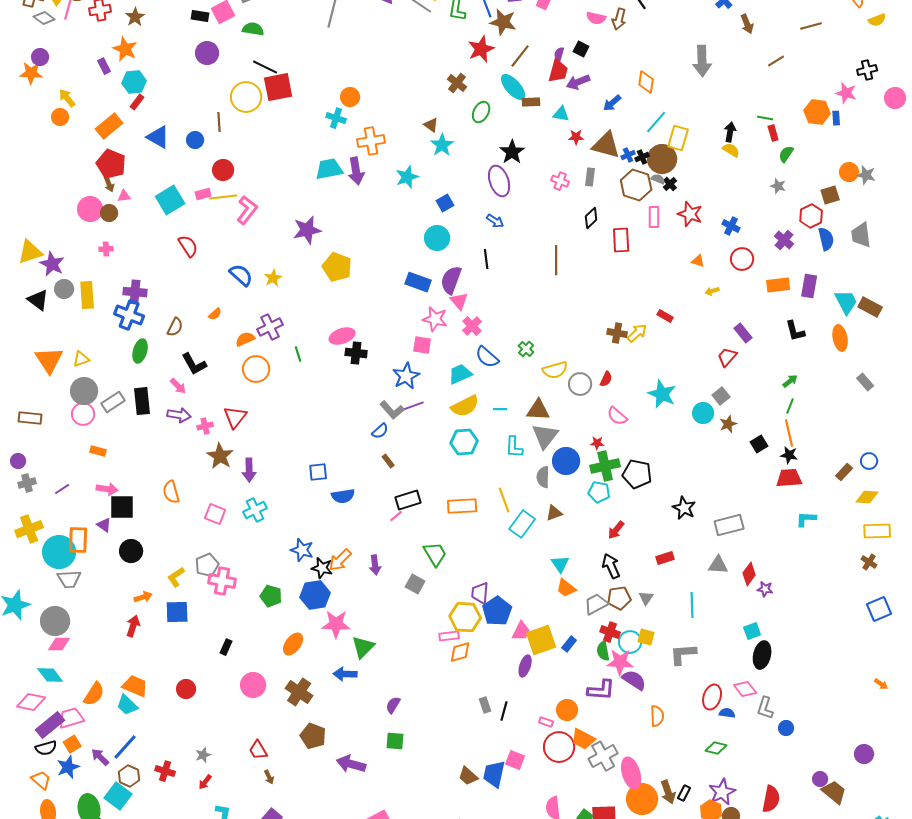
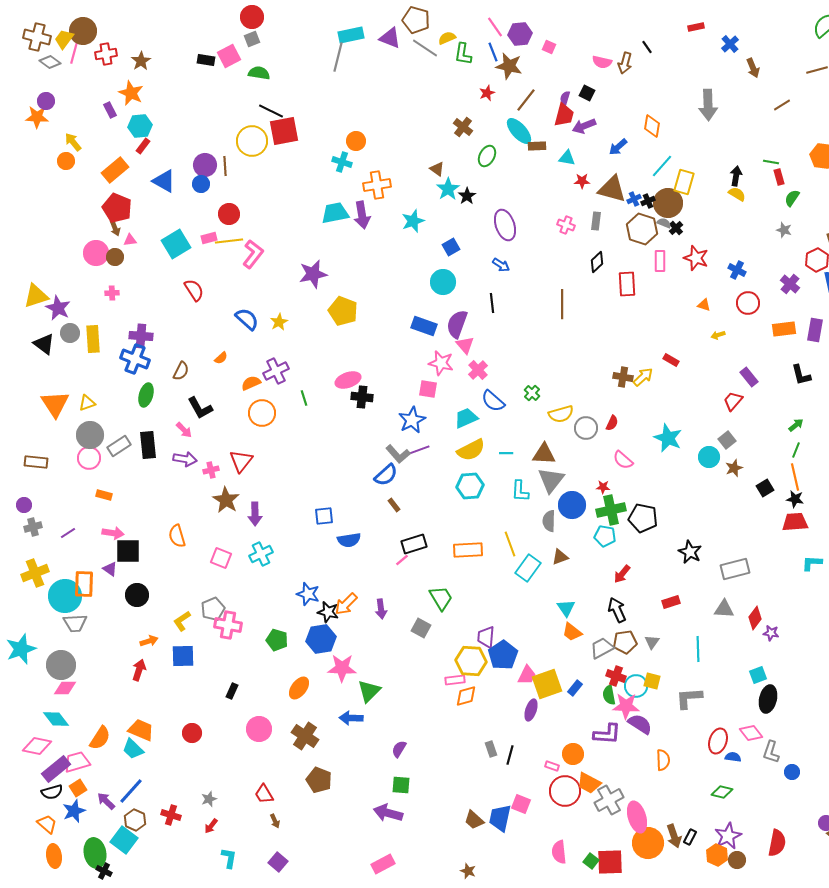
red star: (481, 49) -> (487, 93), size x0.6
purple circle: (207, 53) -> (205, 165), moved
black star: (512, 152) -> (467, 196), moved, size x0.7
blue semicircle: (380, 431) -> (386, 475), size x1.4
purple arrow: (351, 764) -> (388, 813), moved

